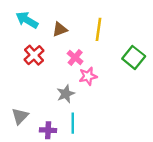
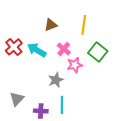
cyan arrow: (27, 20) -> (37, 50), moved
red cross: (34, 55) -> (14, 47), moved
green square: (134, 57) -> (98, 52), moved

